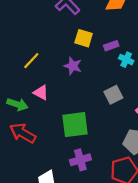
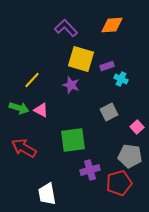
yellow square: (84, 38) -> (81, 59), size x1.5
green arrow: (17, 104) -> (19, 108), moved
purple cross: (80, 160) -> (90, 170), moved

